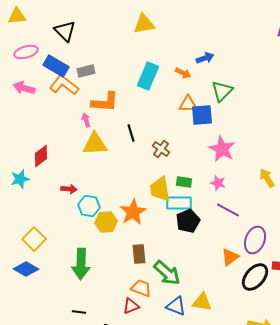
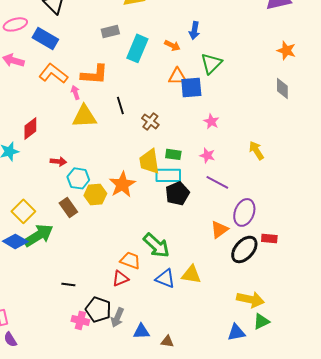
blue arrow: (205, 58) -> (194, 30), turned 120
gray rectangle: (86, 71) -> (110, 31), moved
orange L-shape: (64, 85) -> (53, 73), moved
pink star: (222, 149) -> (211, 121), size x0.6
brown rectangle: (139, 254) -> (68, 207), moved, turned -30
green arrow: (81, 264) -> (38, 235), moved, turned -124

